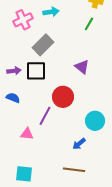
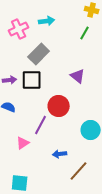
pink triangle: (27, 134) -> (23, 143), turned -40
blue arrow: (79, 144) -> (60, 154), moved, turned 32
brown line: (74, 170) -> (79, 171), moved, turned -55

